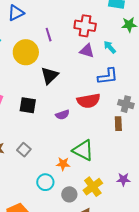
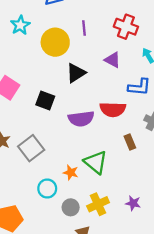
purple triangle: (87, 51) -> (113, 60), moved
purple semicircle: (62, 115) -> (81, 119), size x1.6
brown rectangle: (118, 124) -> (130, 142), moved, turned -32
gray square: (24, 150) -> (31, 148), size x1.6

